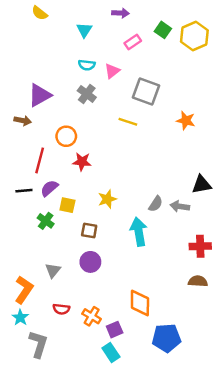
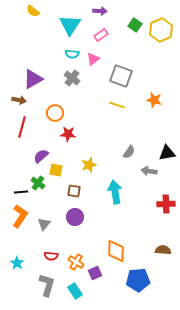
cyan triangle: (84, 30) -> (70, 25), size x1.6
pink rectangle: (133, 42) -> (101, 35), moved
yellow line: (128, 122) -> (117, 105), moved
red line: (40, 160) -> (22, 127), moved
black line: (24, 191) -> (21, 192), moved
gray semicircle: (156, 204) -> (129, 152), moved
brown semicircle: (198, 281) -> (163, 250), moved
orange L-shape: (24, 290) -> (20, 216), moved
gray L-shape: (38, 344) -> (47, 285), moved
cyan rectangle: (111, 353) -> (75, 291), moved

